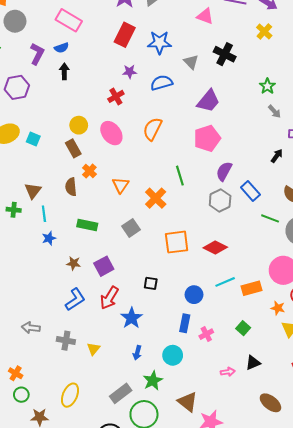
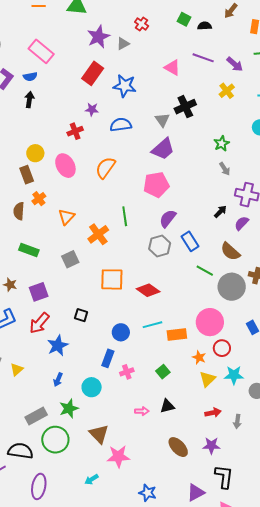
black cross: (225, 54) -> (185, 107), turned 30
gray triangle: (191, 62) -> (162, 120), moved

